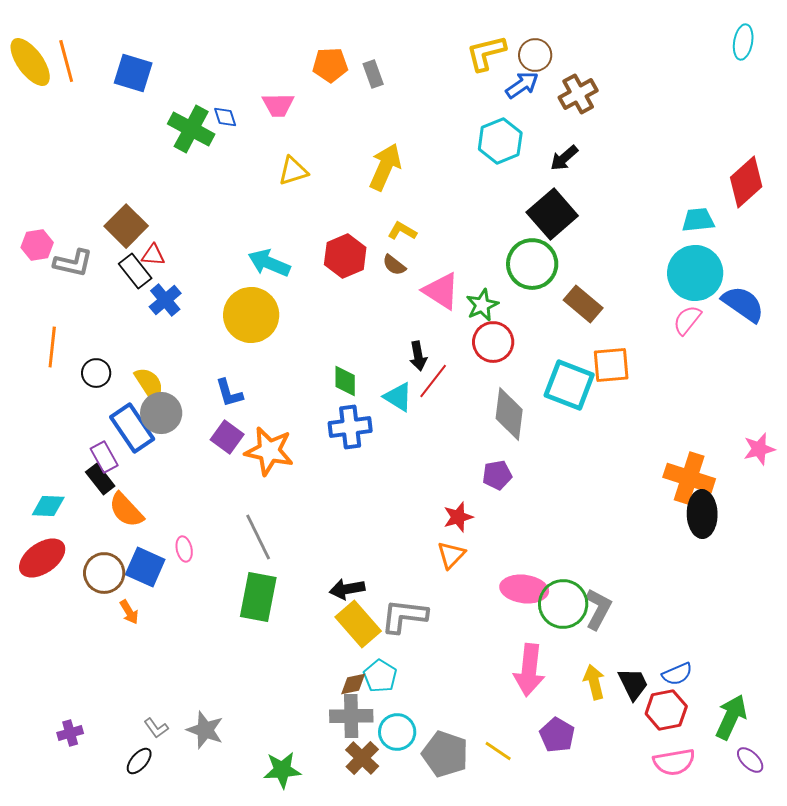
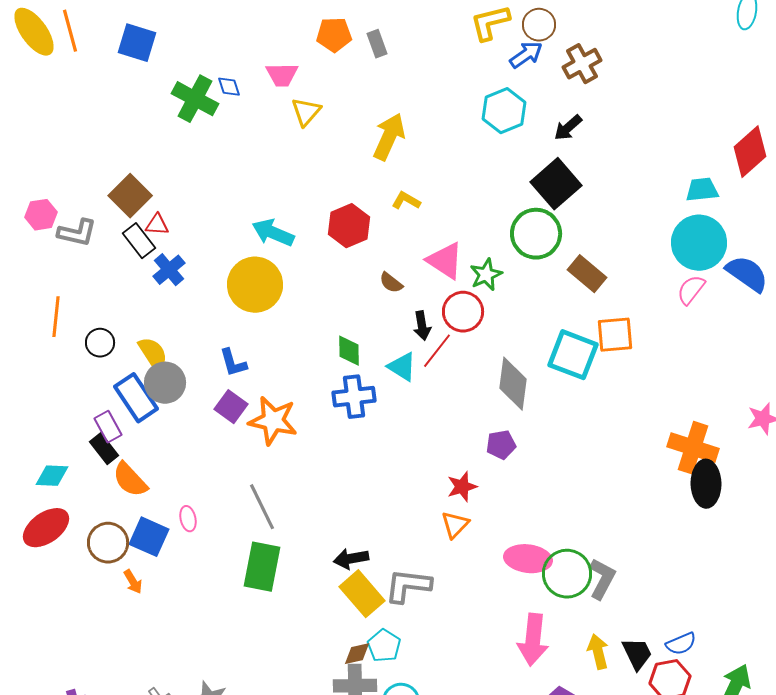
yellow triangle: (293, 171) -> (306, 112), moved, turned -32
brown semicircle: (394, 265) -> (391, 283), moved
red circle: (493, 342) -> (463, 312), moved

